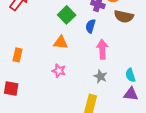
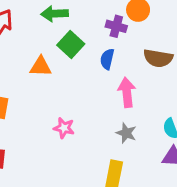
brown semicircle: (124, 16) -> (158, 58), moved
orange triangle: (61, 42) -> (41, 67), moved

